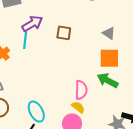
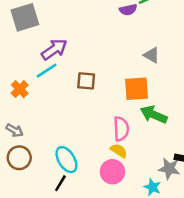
brown square: (64, 33) -> (86, 81), moved
cyan line: (25, 40) -> (47, 71), turned 54
orange square: (109, 58) -> (137, 89), moved

